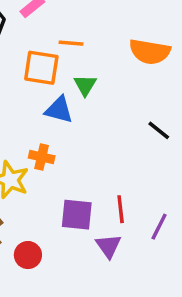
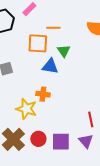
purple square: (77, 215) -> (61, 142), moved
red circle: (28, 255) -> (38, 139), moved

